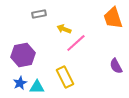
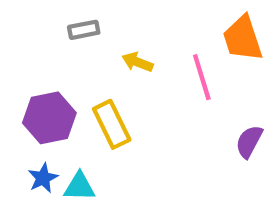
pink line: (76, 43) -> (202, 77), moved, turned -65
purple semicircle: (116, 66) -> (249, 142), turned 56
yellow rectangle: (65, 77) -> (112, 124), moved

